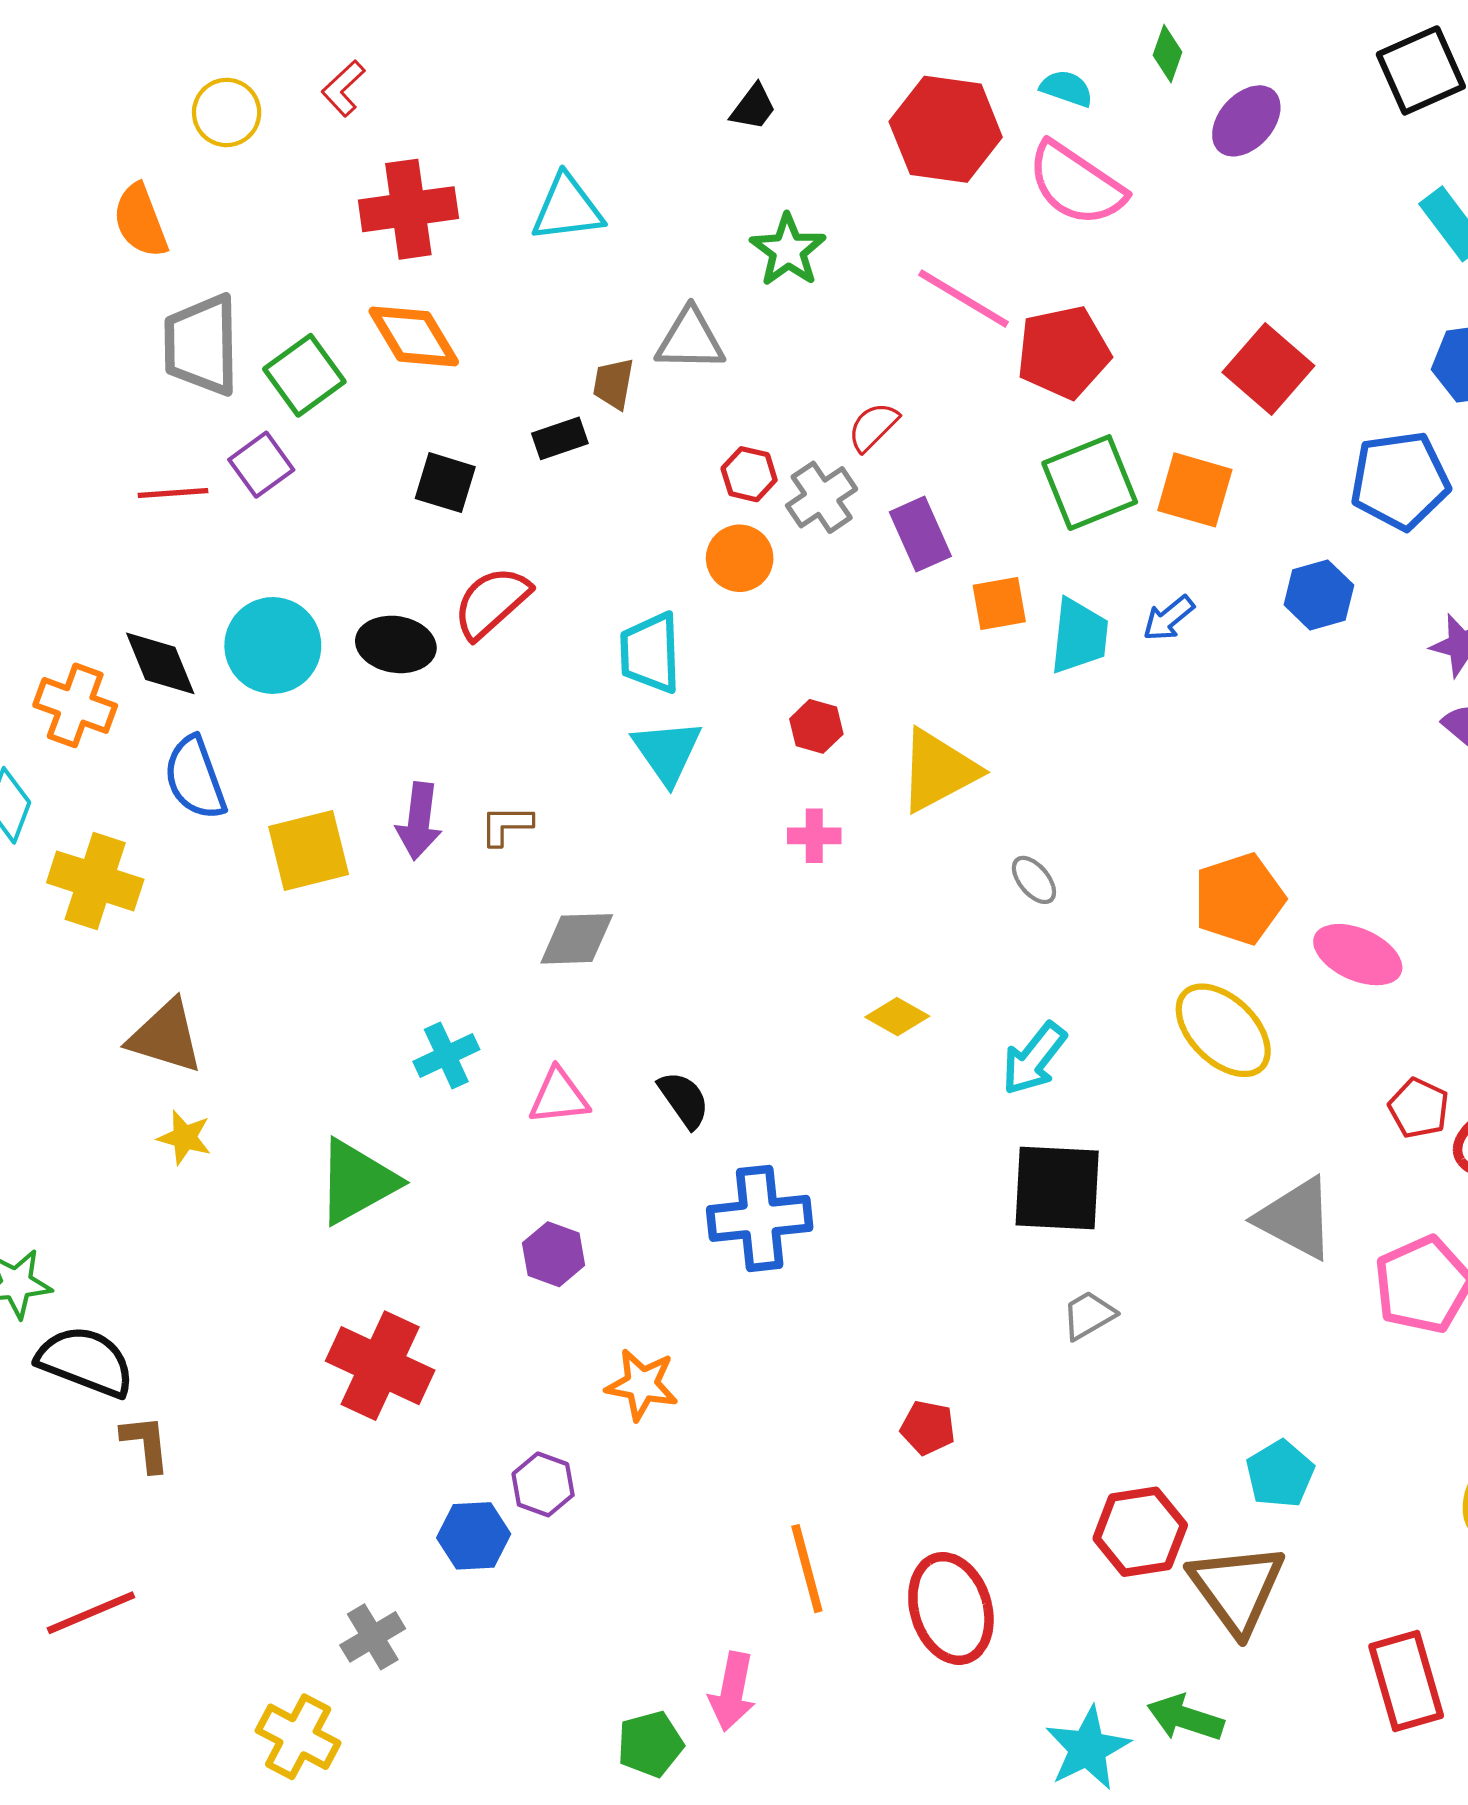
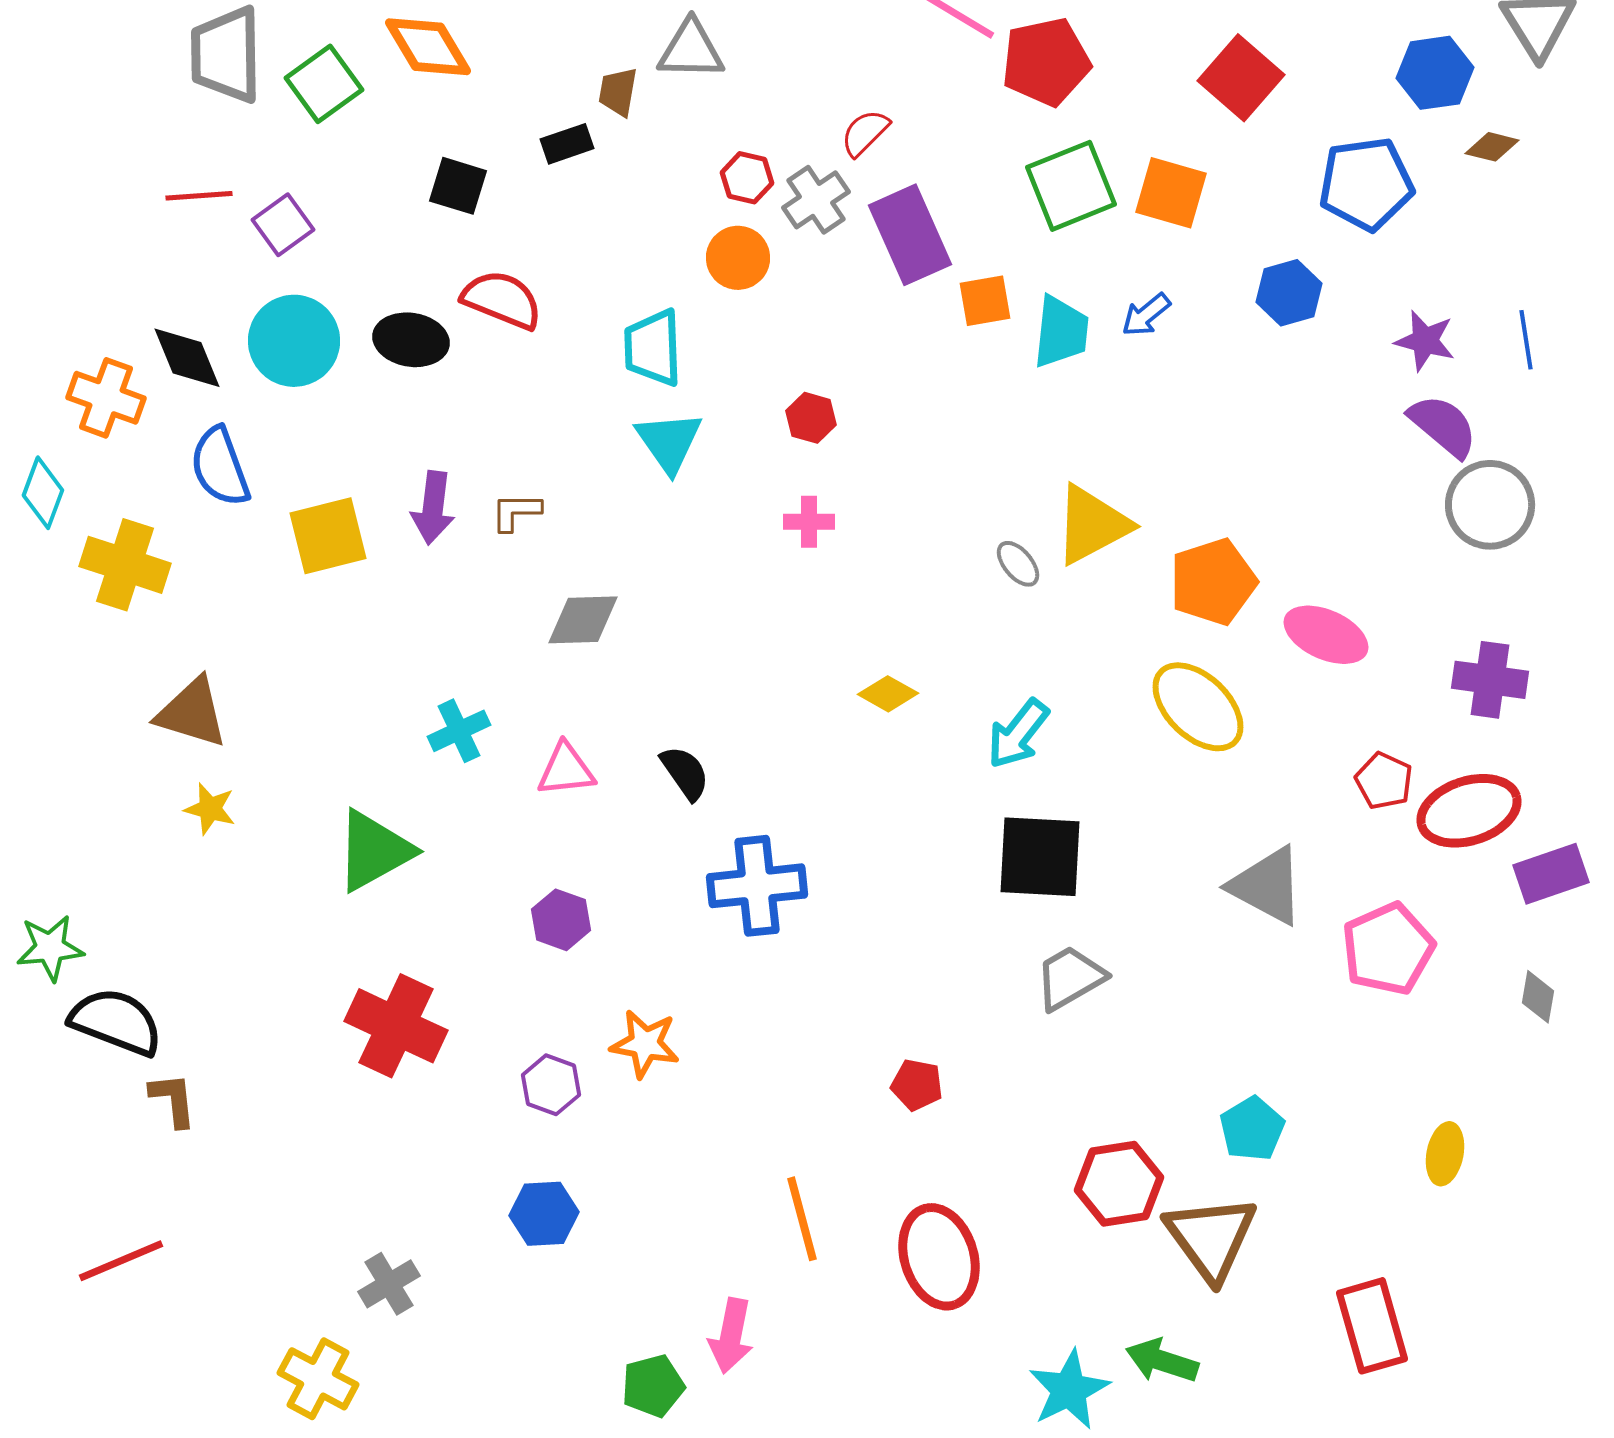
purple square: (261, 465) -> (283, 225), moved
purple rectangle: (920, 534) -> (910, 235), size x1.4
red semicircle: (492, 602) -> (502, 300), turned 64
yellow triangle: (938, 771) -> (1092, 525), moved
gray trapezoid: (1089, 1315) -> (1070, 978), size x1.4
purple hexagon: (543, 1484) -> (551, 1085), moved
blue hexagon: (474, 1536) -> (544, 1214), moved

